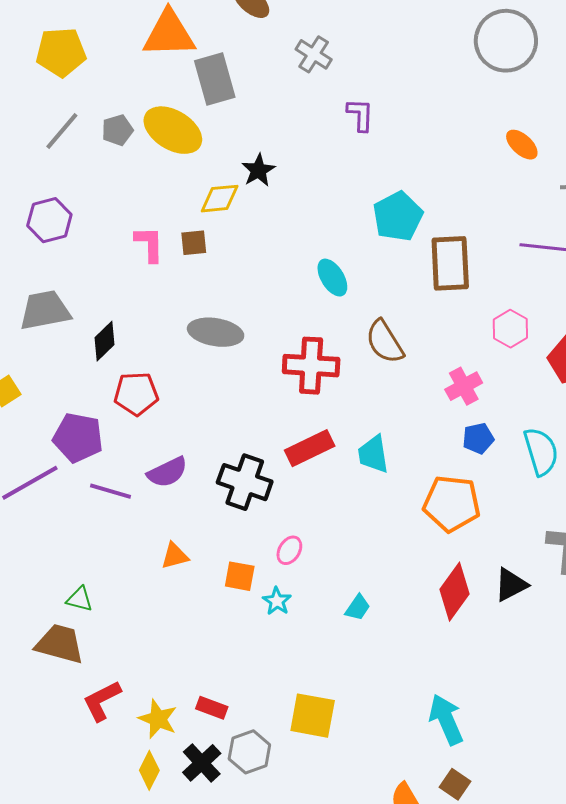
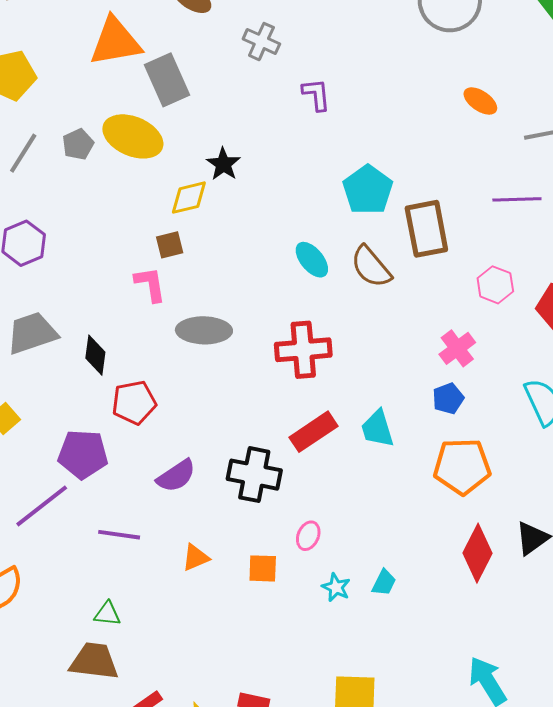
pink L-shape: (149, 244) -> (150, 284), moved
black diamond: (104, 341) -> (95, 355), turned -30
brown semicircle: (385, 342) -> (371, 267), moved
blue pentagon: (478, 438) -> (448, 399), moved
purple line: (110, 491) -> (119, 535), moved
cyan star: (277, 601) -> (336, 587), moved

